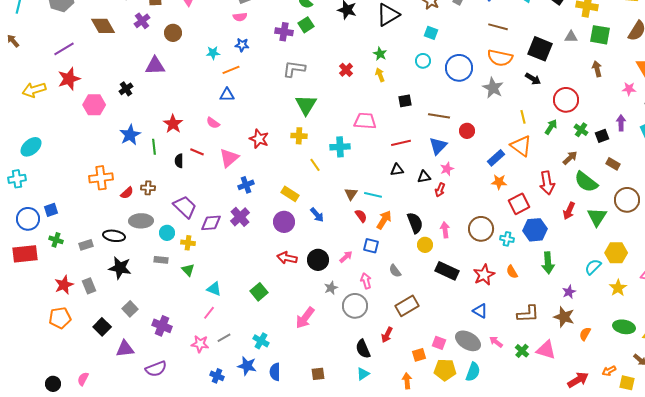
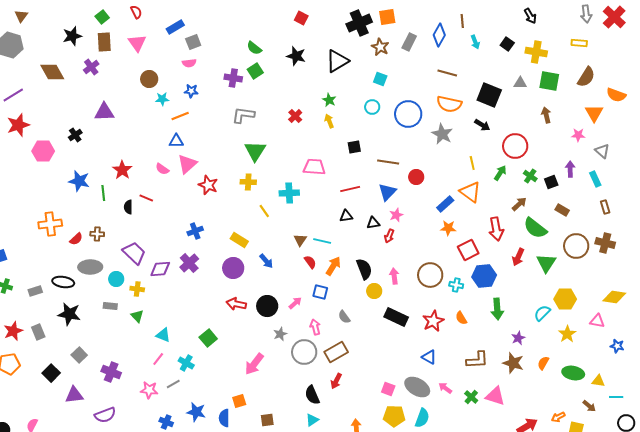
brown circle: (173, 33) -> (149, 79), moved
blue star: (130, 135) -> (79, 181), turned -30
pink triangle: (229, 158) -> (187, 164), moved
brown rectangle: (407, 306) -> (336, 352), moved
orange semicircle: (585, 334) -> (543, 363), moved
cyan cross: (261, 341) -> (186, 363), moved
orange square: (419, 355) -> (239, 401), moved

